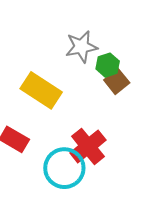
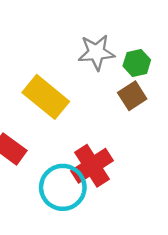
green hexagon: (108, 65) -> (137, 63), moved

